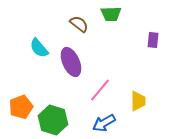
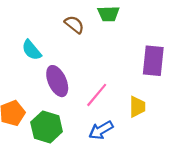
purple rectangle: (153, 40) -> (153, 61), moved, size x1.8
purple ellipse: (71, 62) -> (57, 81), moved

